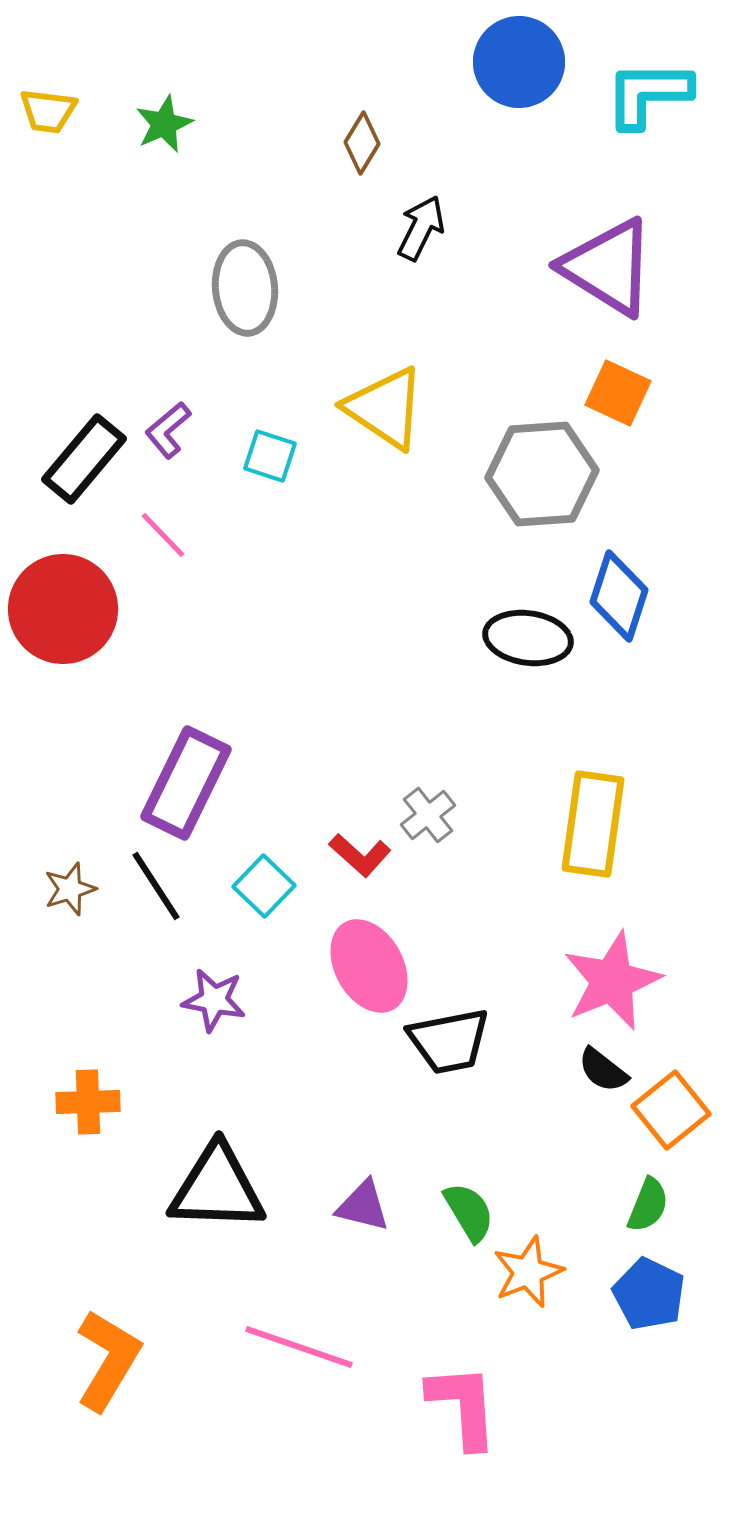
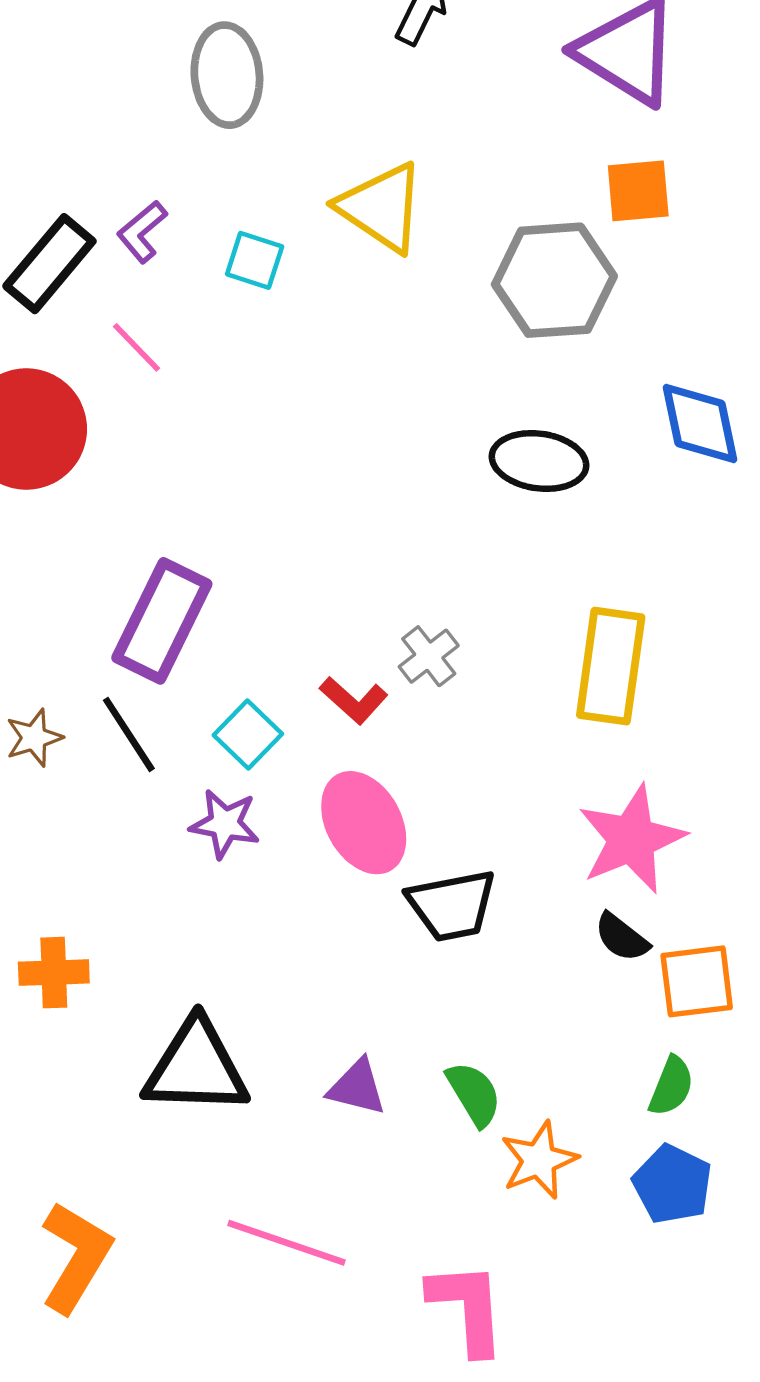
orange square: (618, 393) -> (638, 191), turned -30
blue diamond: (619, 596) -> (700, 424), moved, turned -30
purple star: (214, 1000) -> (225, 824), moved
orange square: (671, 1110) -> (697, 981), turned 32

